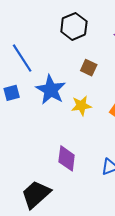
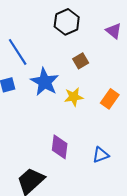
brown square: (89, 68) -> (81, 61), turned 35

